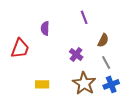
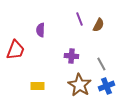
brown semicircle: (103, 40) -> (98, 25), moved
purple cross: (76, 54) -> (71, 56), turned -32

